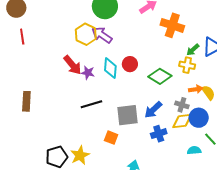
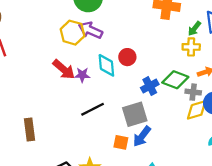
green diamond: (160, 76) -> (175, 80), moved
brown rectangle: (26, 101) -> (29, 130), moved
blue arrow: (153, 110) -> (142, 136), moved
blue cross: (159, 134) -> (150, 86), moved

